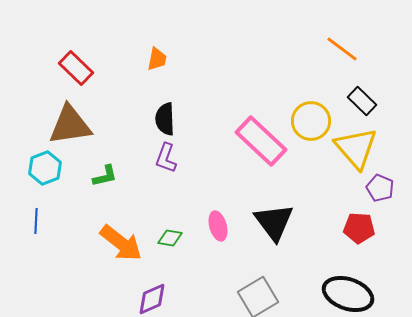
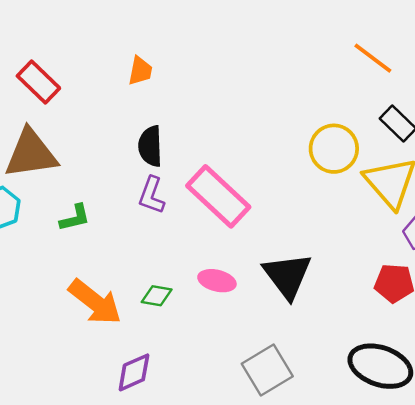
pink rectangle: (261, 141) -> (218, 196), moved
pink ellipse: (218, 226) -> (217, 281), turned -60

